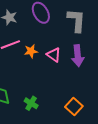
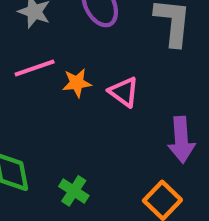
purple arrow: (78, 56) -> (181, 140), moved

